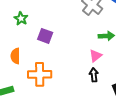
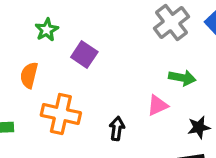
green star: (21, 19) -> (47, 30), moved
black arrow: (94, 75) -> (117, 128), moved

